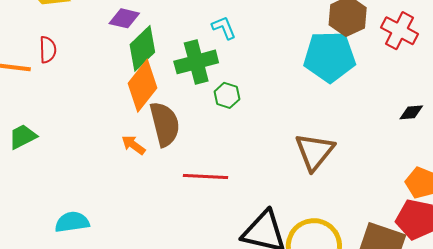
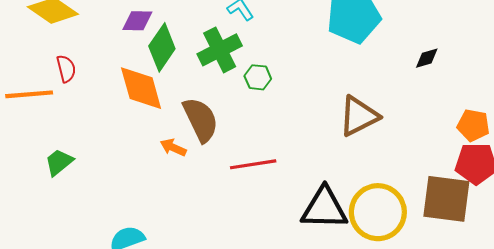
orange diamond: (142, 86) -> (141, 88), moved, turned -42
black diamond: (411, 112) -> (427, 58), moved
brown triangle: (315, 152) -> (359, 116), turned 36

